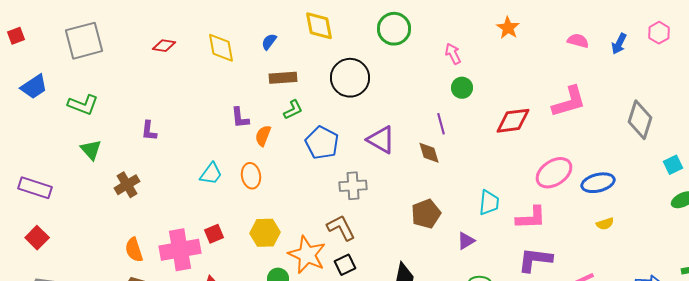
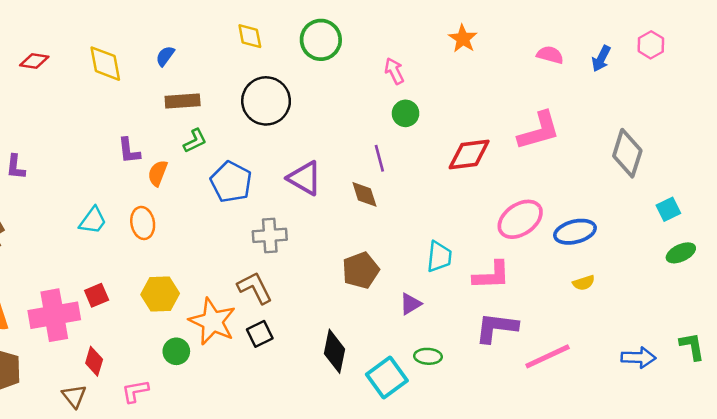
yellow diamond: (319, 26) -> (250, 36), moved, size x0.7

